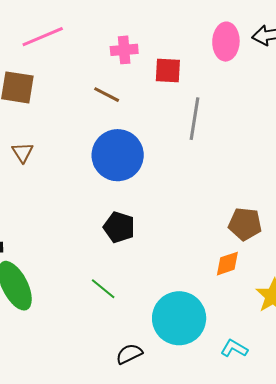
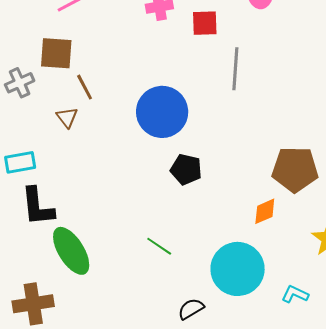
brown line: (107, 95) -> (85, 87), moved, turned 40
brown pentagon: (245, 224) -> (295, 169), size x1.4
black pentagon: (119, 227) -> (186, 169), moved
orange diamond: (227, 264) -> (265, 211), moved

